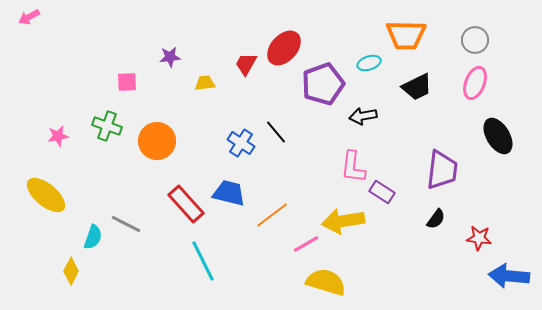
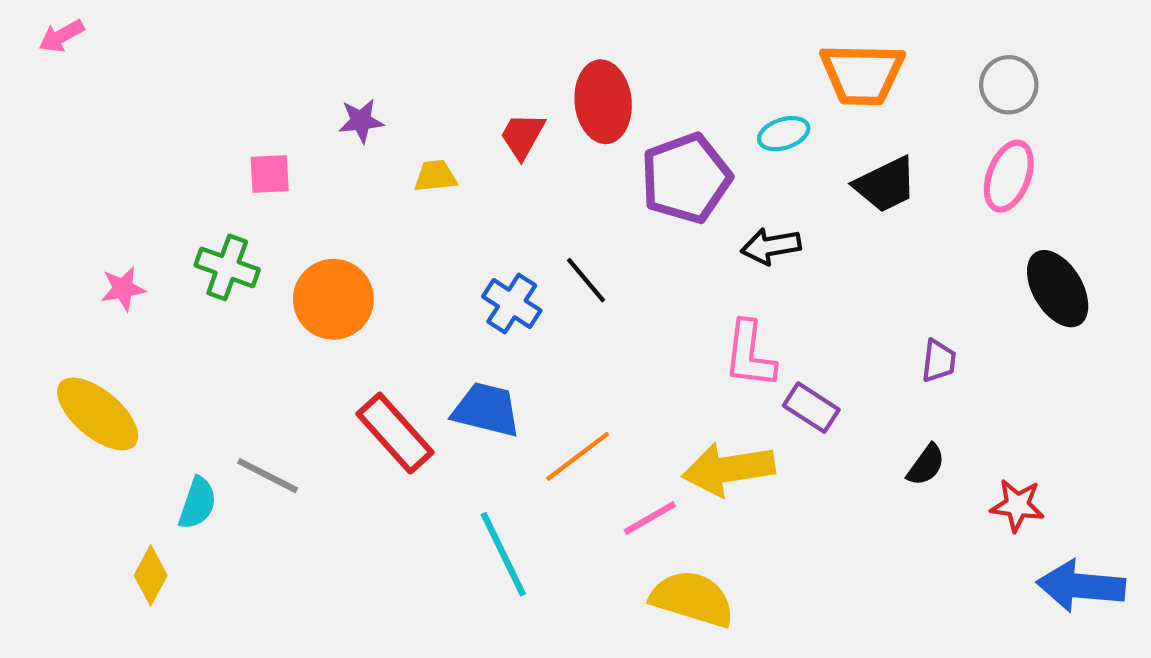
red ellipse: (284, 48) -> (603, 102), turned -48
purple trapezoid: (442, 170) -> (939, 361), size x0.5
cyan line: (203, 261) -> (503, 554), moved

